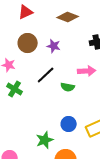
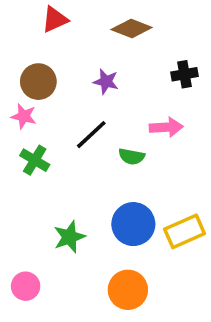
brown circle: (28, 43) -> (38, 82), moved
blue circle: (69, 124) -> (133, 224), size x1.5
green star: (45, 140) -> (69, 237), moved

